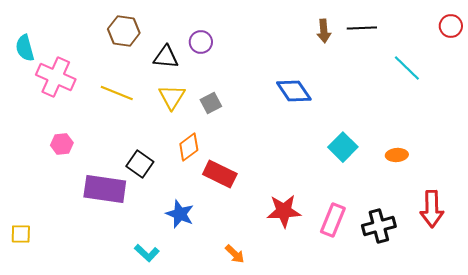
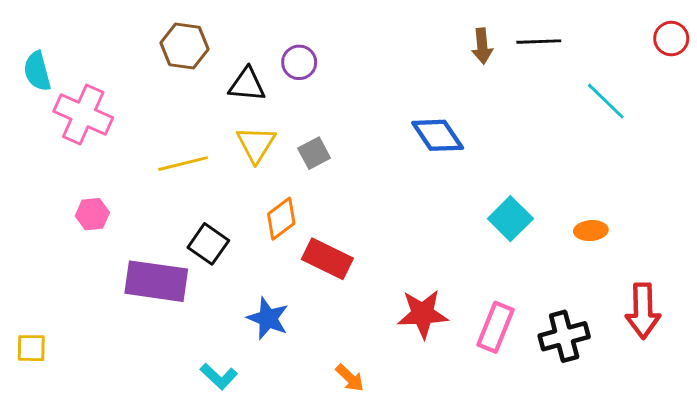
yellow line: (117, 93) -> (183, 164), moved, turned -36

